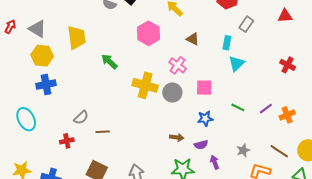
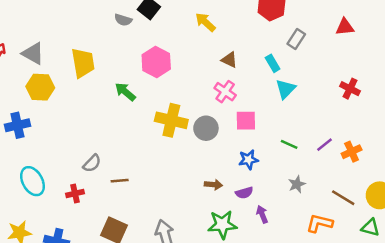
pink hexagon: (148, 33) -> (156, 62), moved
cyan rectangle: (227, 43) -> (273, 63), turned -40
pink cross: (178, 65) -> (225, 92), moved
blue cross: (46, 85) -> (17, 125), moved
cyan ellipse: (26, 119) -> (32, 181), moved
gray star: (243, 150) -> (297, 184), moved

